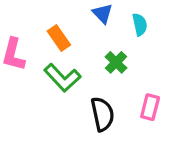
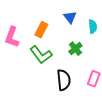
orange rectangle: (59, 38) -> (41, 30), turned 56

